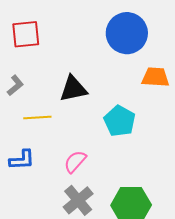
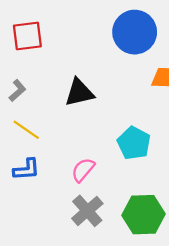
yellow line: (37, 117) -> (26, 130), moved, turned 40
cyan pentagon: (120, 121) -> (134, 143), moved

